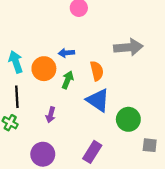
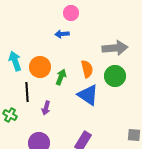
blue arrow: (66, 53) -> (62, 34), moved
black line: (17, 97) -> (27, 92), moved
green circle: (128, 119) -> (115, 76), moved

